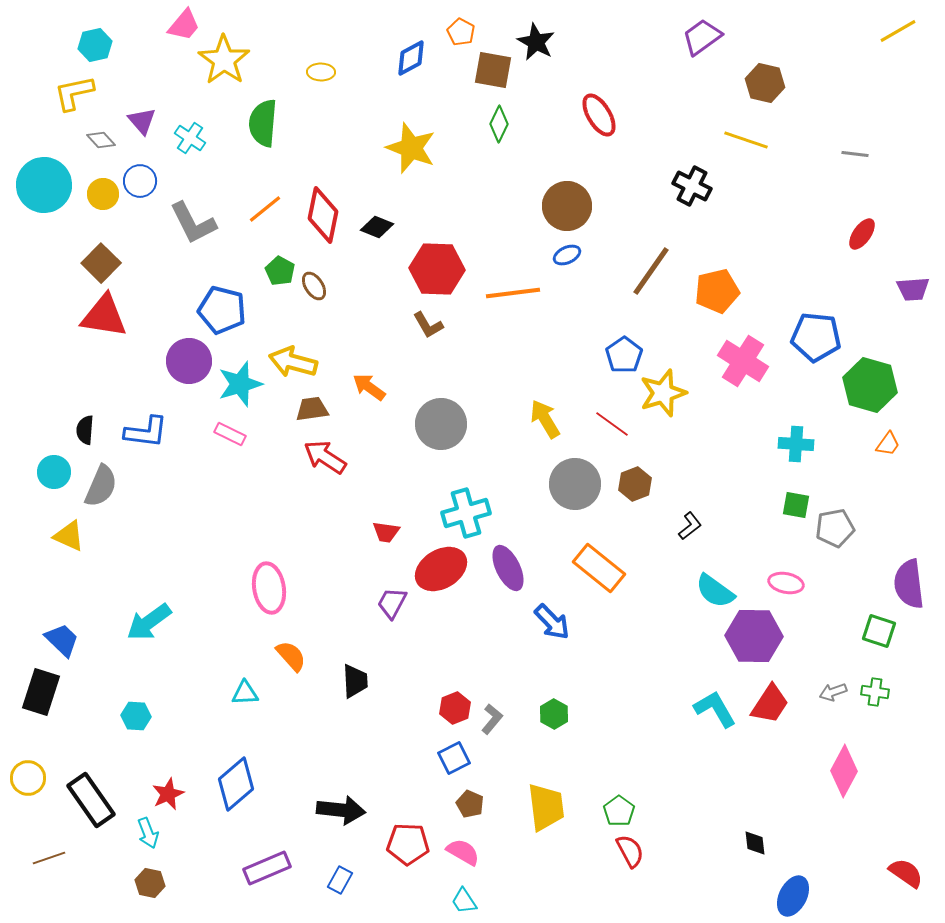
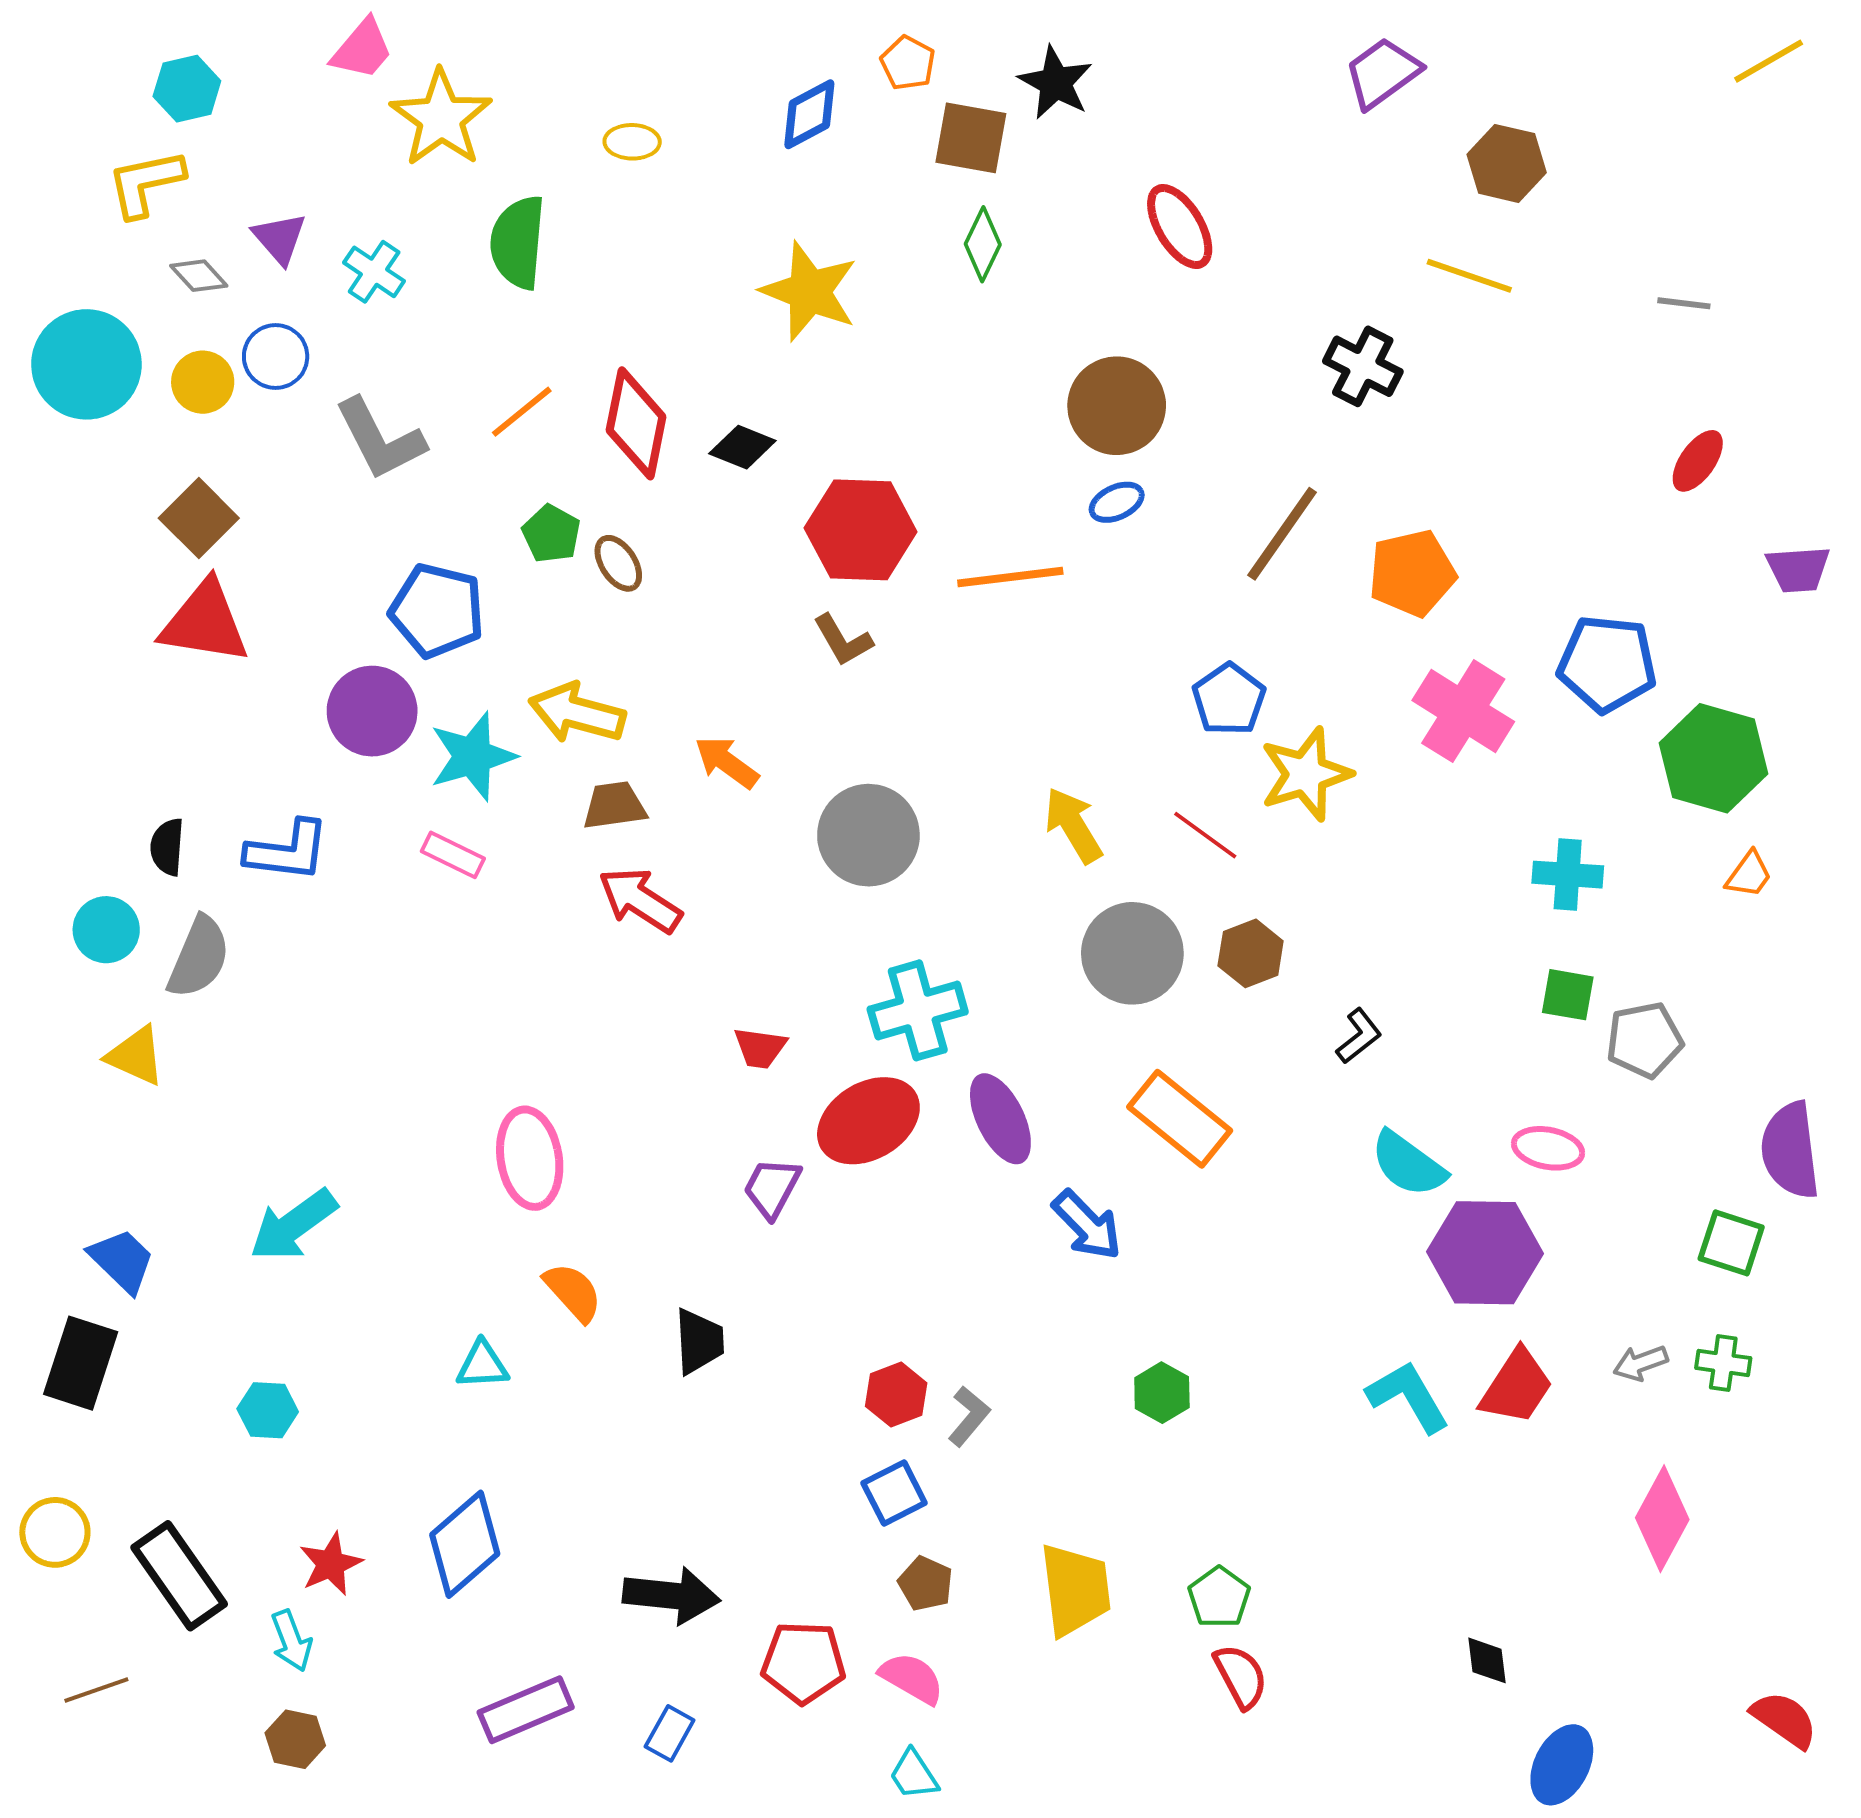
green hexagon: (554, 714) -> (1162, 1393), moved

